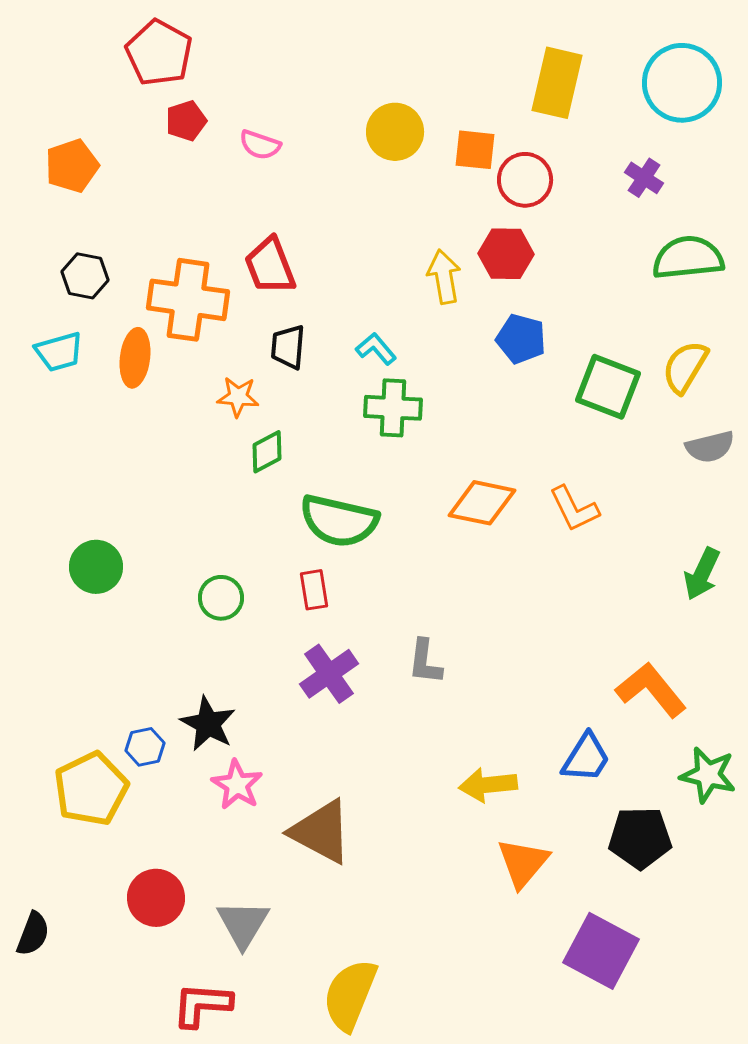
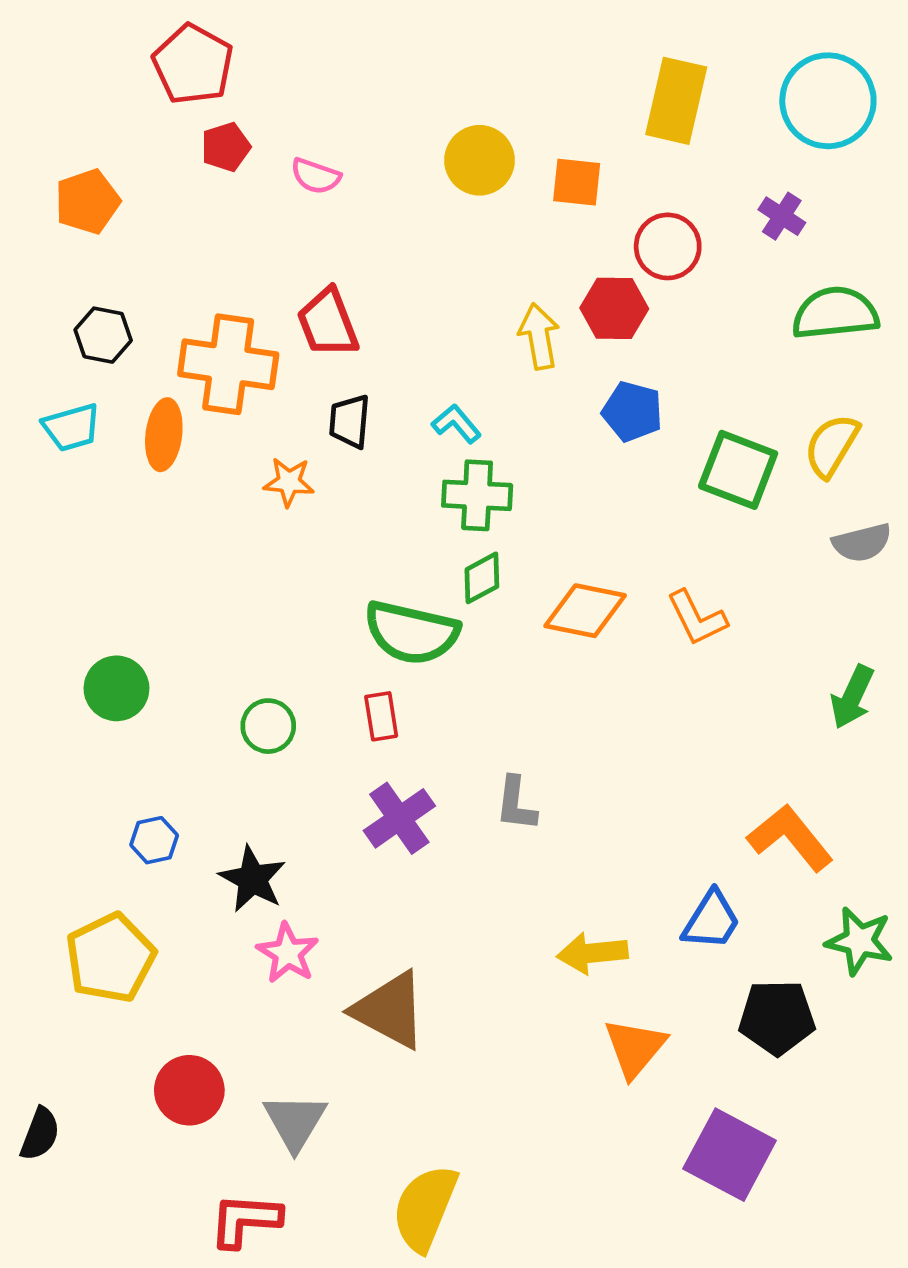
red circle: (525, 180) -> (668, 246), moved
green diamond: (267, 452) -> (482, 578), moved
blue hexagon: (145, 747) -> (154, 840), moved

